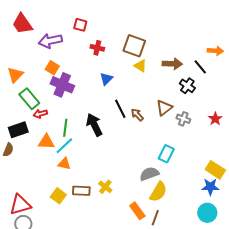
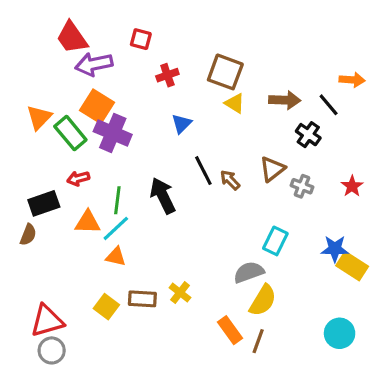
red trapezoid: (22, 24) -> (72, 38), moved
red cross: (97, 48) -> (167, 75), turned -32
orange square: (52, 68) -> (97, 106), size x1.5
green rectangle: (29, 99) -> (70, 133), moved
blue star: (210, 187) -> (335, 249), moved

